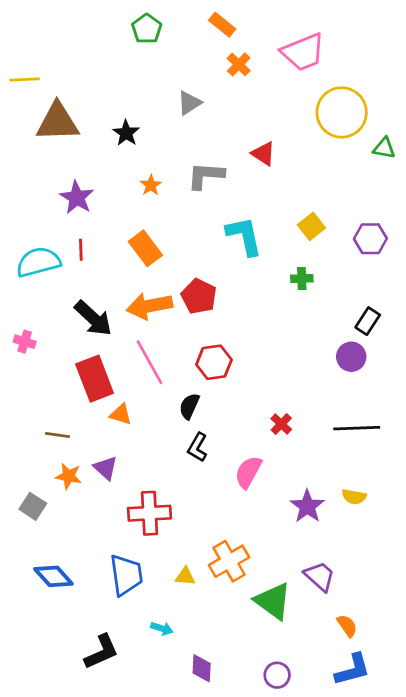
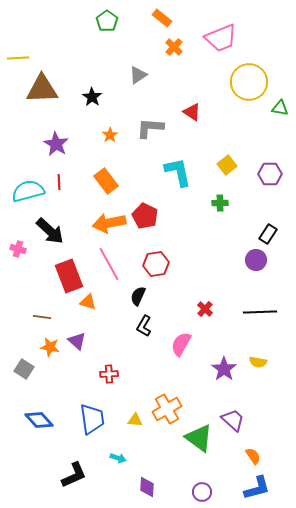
black arrow: (93, 318) -> (50, 231), moved
red cross: (149, 513) -> (109, 374), size x0.6

